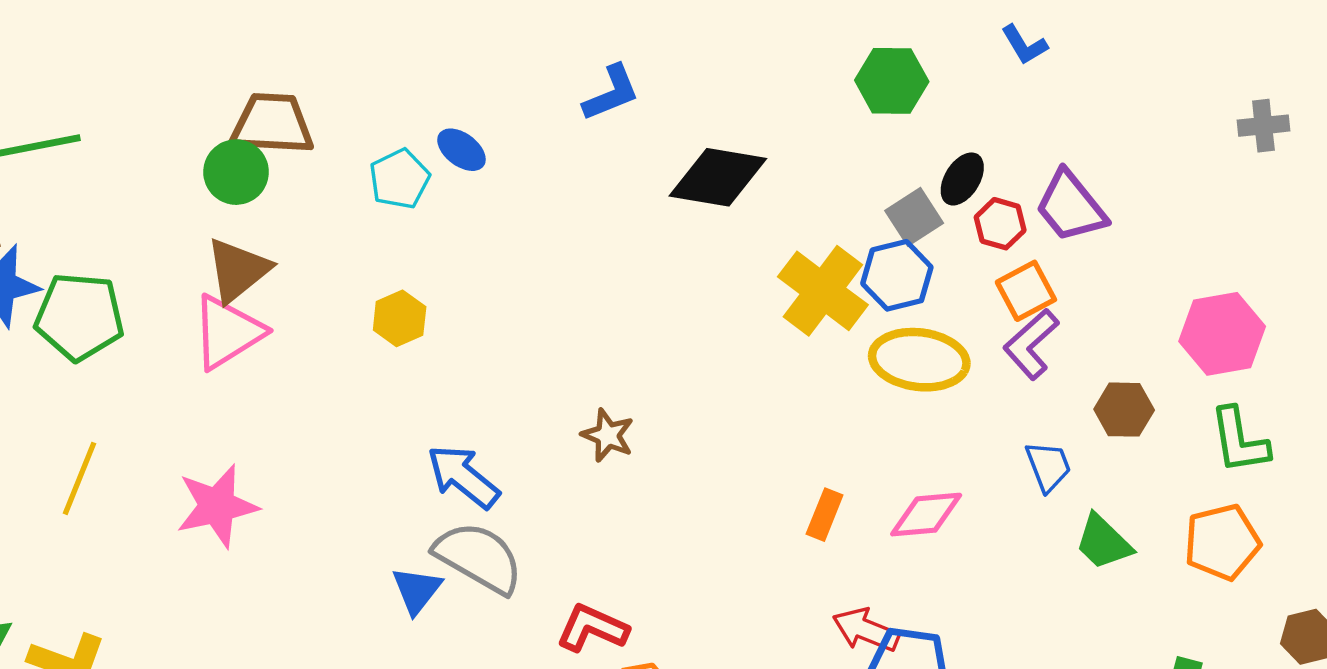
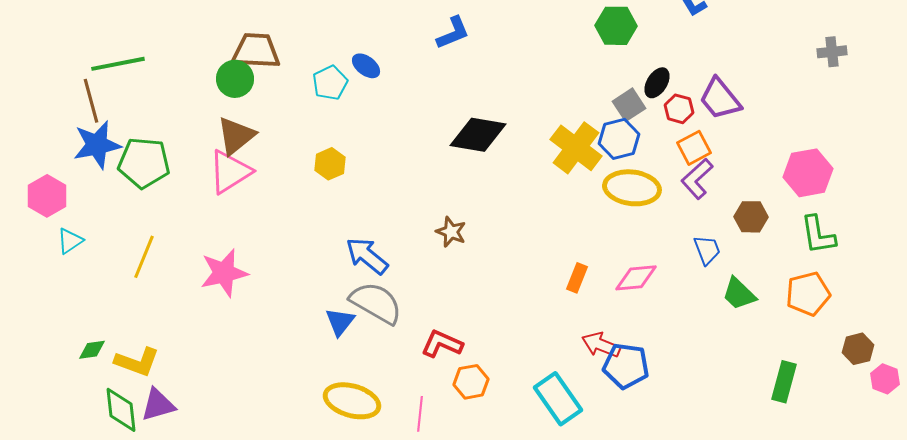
black diamond: (718, 177) -> (478, 135), moved

